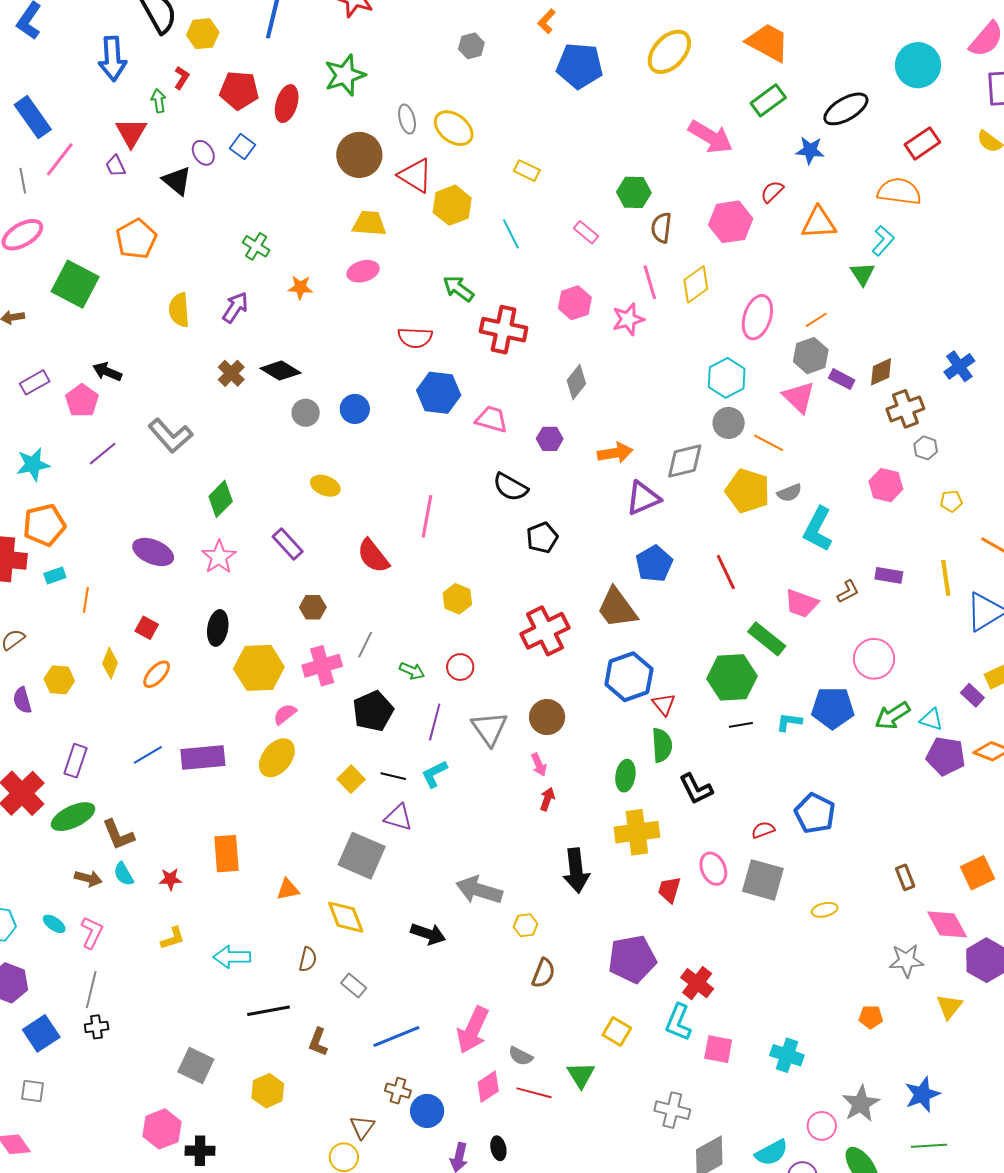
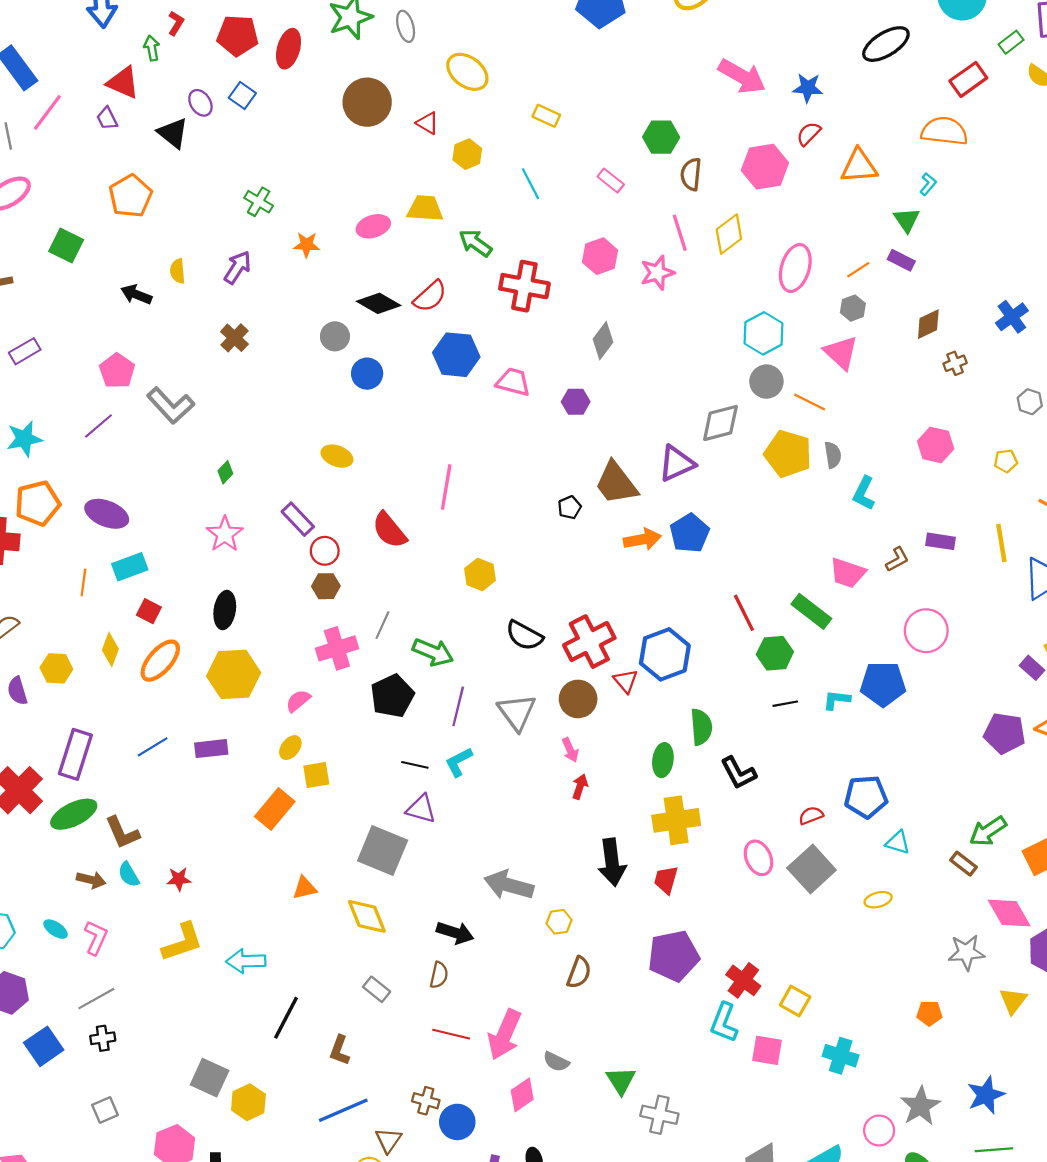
green rectangle: (768, 100) -> (1011, 42), moved, size x0.7
gray ellipse: (407, 119) -> (406, 26), moved
red triangle: (131, 133) -> (123, 83), turned -36
blue star: (810, 150) -> (808, 88), moved
red triangle: (415, 175) -> (427, 123), size x0.6
yellow hexagon: (452, 205) -> (467, 154), size x0.7
yellow trapezoid: (369, 223) -> (425, 209), moved
cyan L-shape: (883, 241) -> (928, 184), size x0.7
green square: (75, 284) -> (66, 245), size x0.7
yellow semicircle: (179, 310) -> (178, 271), size x0.7
red semicircle: (415, 338) -> (430, 296), turned -44
gray hexagon: (811, 356) -> (853, 308), size x0.7
black diamond: (280, 371) -> (379, 303), moved
black arrow: (107, 372) -> (136, 294), moved
purple rectangle: (842, 379) -> (901, 260), moved
pink pentagon: (82, 401) -> (117, 371), moved
brown cross: (905, 409) -> (955, 363), size x0.6
gray circle: (306, 413) -> (335, 336), moved
gray hexagon: (926, 448) -> (1030, 402), moved
orange arrow: (615, 453) -> (642, 539), moved
black semicircle: (510, 487) -> (524, 635), moved
gray semicircle: (789, 493) -> (833, 455), turned -75
green diamond: (221, 499) -> (225, 472), size x0.6
cyan L-shape: (818, 529) -> (864, 493), size x0.7
black pentagon: (542, 538) -> (570, 507), size x0.7
purple ellipse: (153, 552) -> (107, 514), moved
red line: (726, 572) -> (744, 613), moved
cyan rectangle: (55, 576) -> (130, 567), moved, size x1.5
brown trapezoid: (617, 608) -> (616, 483), moved
red cross: (545, 631) -> (589, 642), moved
red circle: (460, 667) -> (325, 551), moved
yellow hexagon: (259, 668) -> (234, 674), moved
green arrow: (412, 671) -> (433, 652), size x1.5
orange ellipse: (157, 674) -> (160, 661), size x1.4
green hexagon: (732, 677) -> (775, 653), size x0.7
red triangle: (664, 704) -> (626, 681), moved
green arrow: (892, 716) -> (988, 831), moved
cyan triangle: (931, 719) -> (898, 843), moved
purple rectangle: (203, 757) -> (211, 749), size x0.7
yellow ellipse: (277, 758) -> (290, 748), size x0.6
purple rectangle: (76, 761) -> (75, 754), size x1.4
yellow square: (351, 779) -> (316, 775), moved, turned 36
blue pentagon: (815, 813) -> (866, 797), turned -30
orange rectangle: (227, 854) -> (275, 809), moved, turned 45
brown rectangle: (905, 877) -> (963, 864), turned -30
gray square: (763, 880) -> (812, 869), turned 33
red trapezoid: (669, 890) -> (666, 880), moved
yellow L-shape: (173, 938) -> (182, 942), size x1.6
brown semicircle: (308, 959) -> (439, 975), moved
gray line: (91, 990) -> (96, 999), turned 48
black line: (268, 1011) -> (286, 1018), turned -51
yellow square: (617, 1031) -> (795, 1001), moved
blue line: (396, 1037) -> (343, 1110), moved
gray square: (33, 1091) -> (105, 1110), moved, turned -30
yellow hexagon: (268, 1091) -> (248, 1102), moved
red line: (534, 1093) -> (451, 1034), moved
gray cross: (672, 1110) -> (659, 1115), moved

